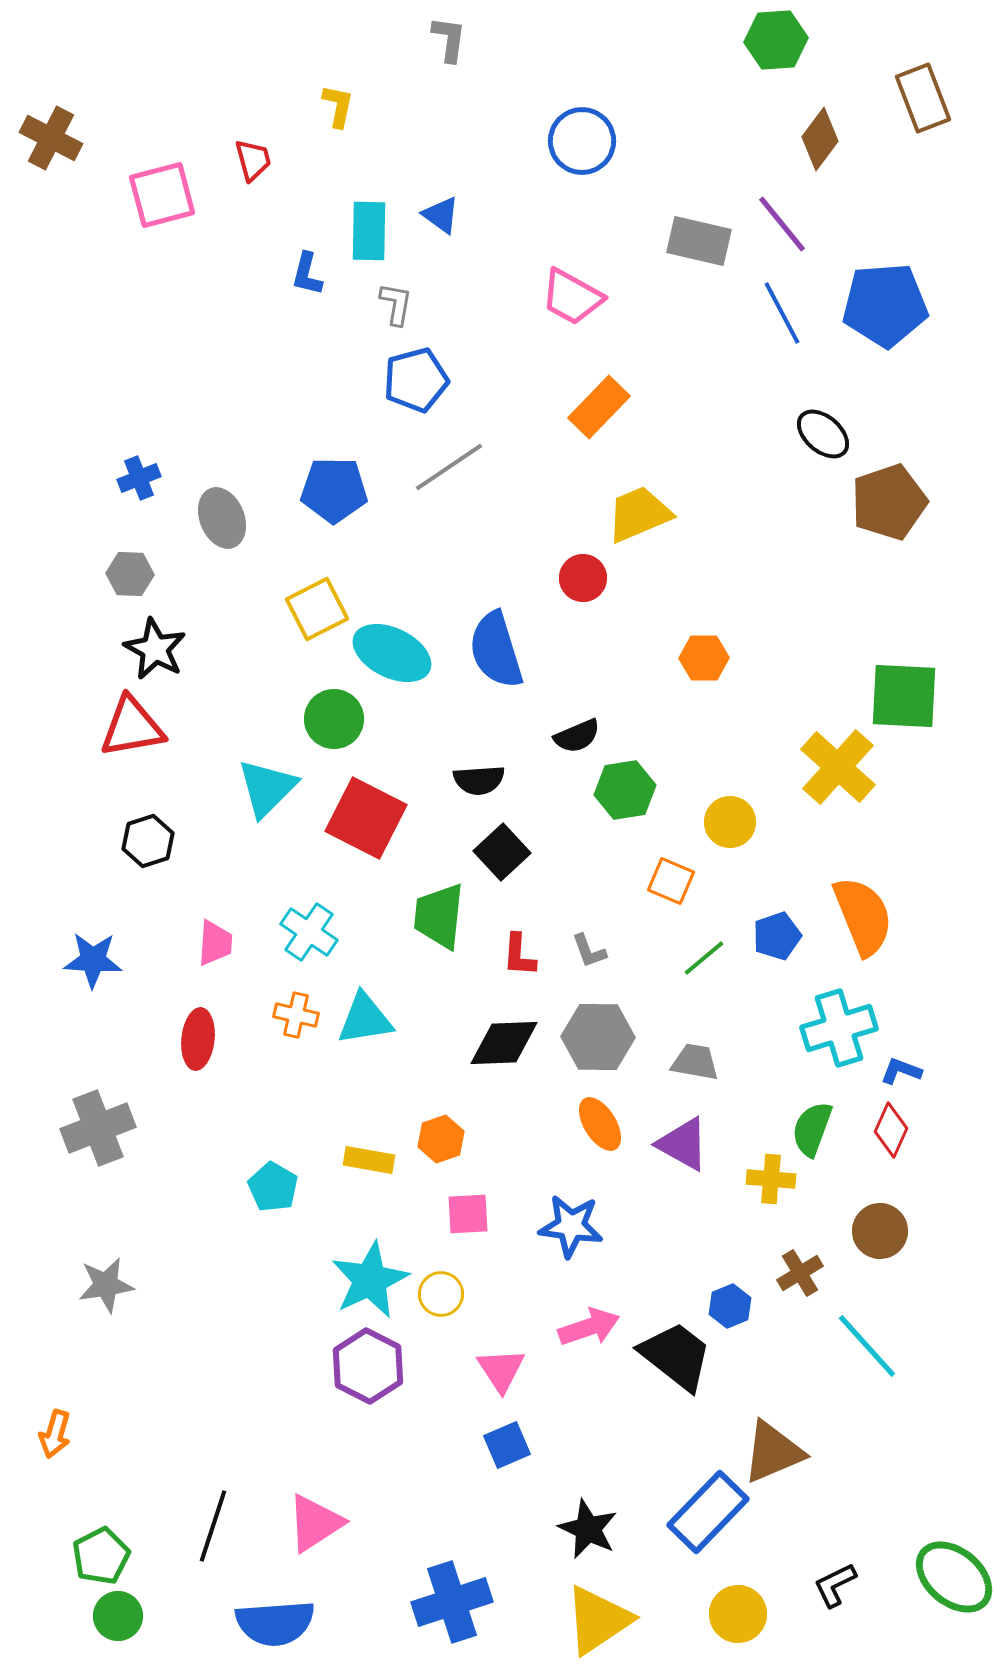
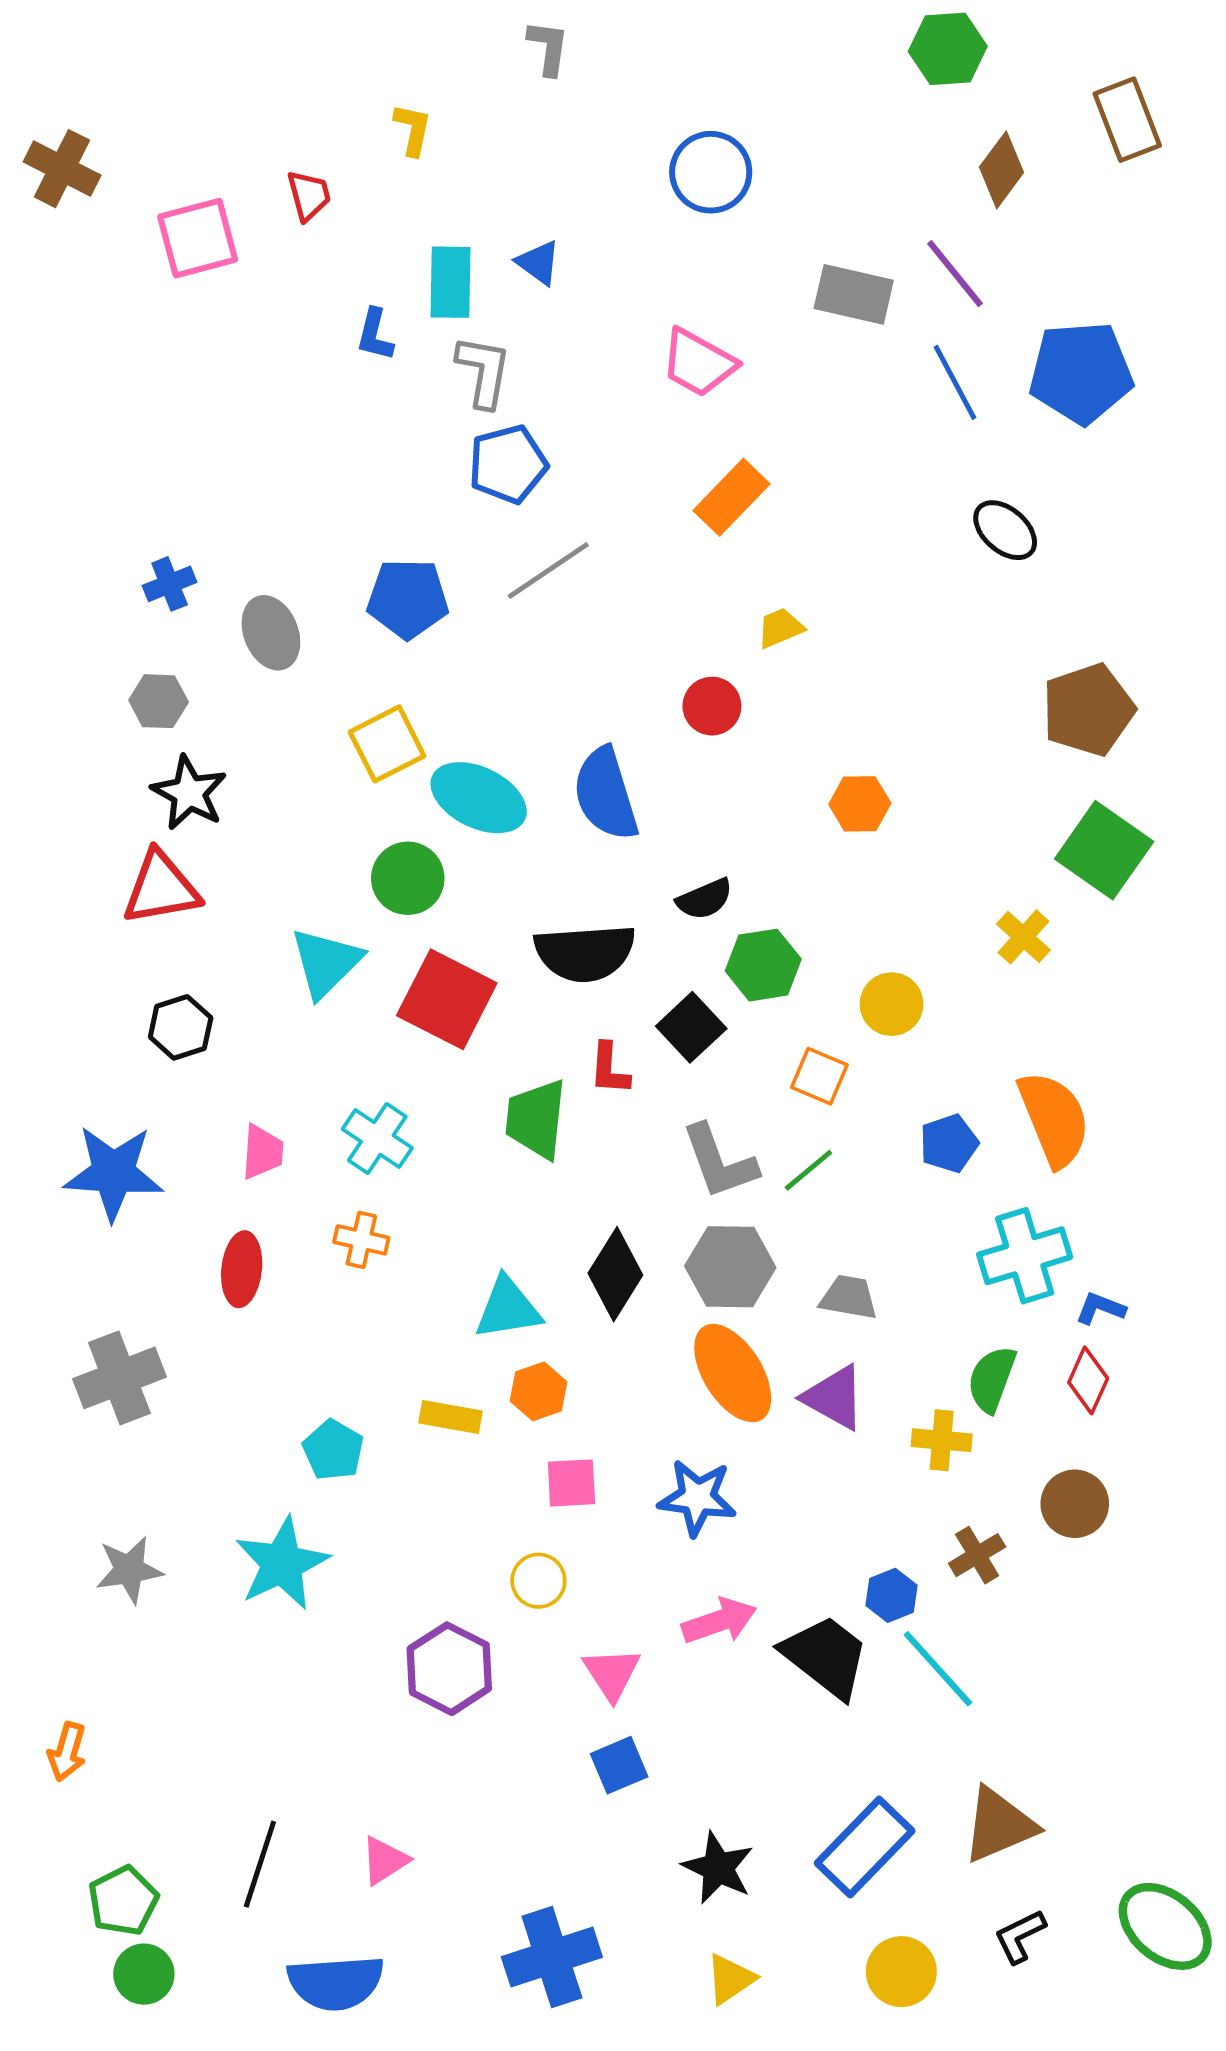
gray L-shape: (396, 304) -> (484, 371), size x1.4
brown pentagon: (889, 502) -> (1088, 710), moved
yellow trapezoid: (639, 514) -> (780, 628), size x0.6
green square: (904, 696) -> (1104, 850), turned 32
yellow cross: (838, 767) -> (1023, 937), size x0.6
black semicircle: (479, 780) -> (585, 953), size x1.6
black square: (502, 852) -> (691, 1027), moved
gray L-shape: (589, 951) -> (719, 1162), size x1.8
red L-shape: (519, 955) -> (609, 1069), moved
green line: (704, 958) -> (808, 1170), moved
blue star: (93, 960) -> (113, 1173), size x1.4
cyan triangle: (365, 1019) -> (508, 1308), moved
black diamond: (504, 1043) -> (615, 1274), turned -56
orange ellipse: (600, 1124) -> (733, 1373), size x1.5
cyan star: (370, 1280) -> (282, 1564), moved
cyan line: (867, 1346) -> (938, 1669), moved
brown triangle: (773, 1452) -> (999, 1825), moved
pink triangle: (315, 1523) -> (385, 1860), size x0.7
yellow triangle: (598, 1620) -> (730, 1979), size x0.6

